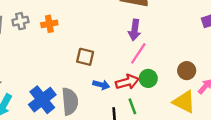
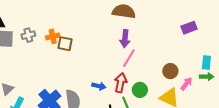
brown square: (85, 57) -> (65, 44), moved
green circle: (148, 78) -> (140, 90), moved
red arrow: (127, 82) -> (121, 83), turned -60

